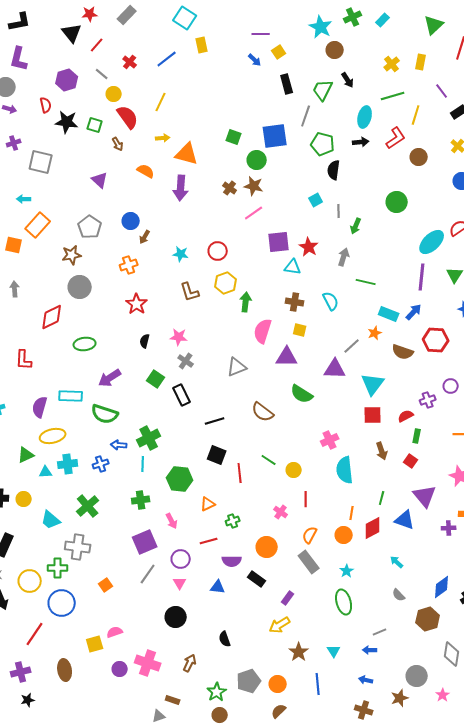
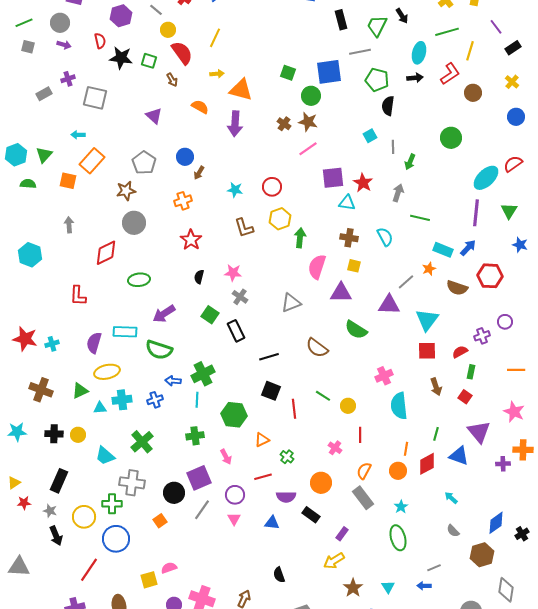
gray line: (306, 116) -> (360, 52), turned 60
green cross: (233, 521) -> (287, 457), turned -32
black circle: (176, 617) -> (174, 493), moved

